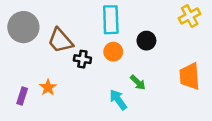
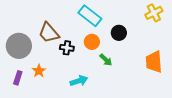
cyan rectangle: (111, 20) -> (90, 16), turned -50
gray circle: (23, 27) -> (19, 46), moved
green arrow: (138, 82) -> (106, 60), moved
cyan arrow: (118, 100) -> (79, 81), moved, turned 108

